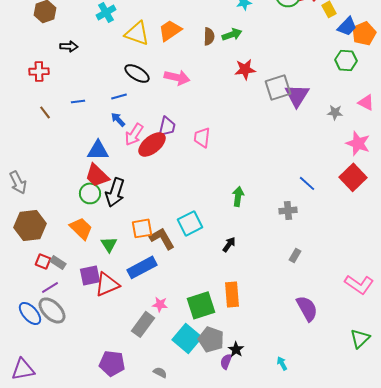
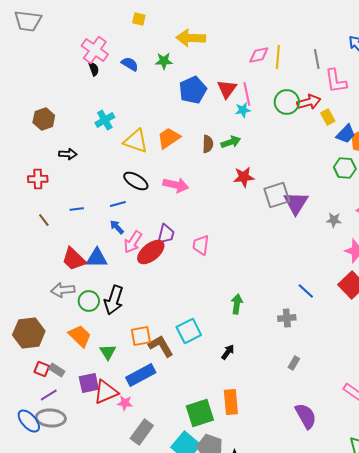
red trapezoid: (97, 175) -> (74, 259), moved
gray arrow: (18, 182) -> (63, 290), moved, turned 110
pink star: (160, 304) -> (125, 403), moved
gray ellipse: (52, 310) -> (51, 418), turned -40

